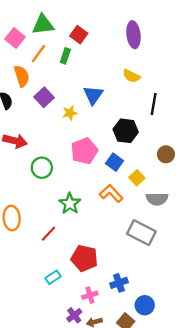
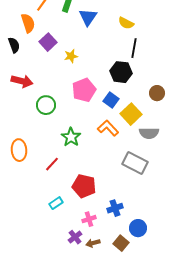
blue triangle: (93, 95) -> (88, 17), moved
black line: (154, 104) -> (134, 48), moved
yellow square: (137, 178) -> (131, 114), size x1.5

